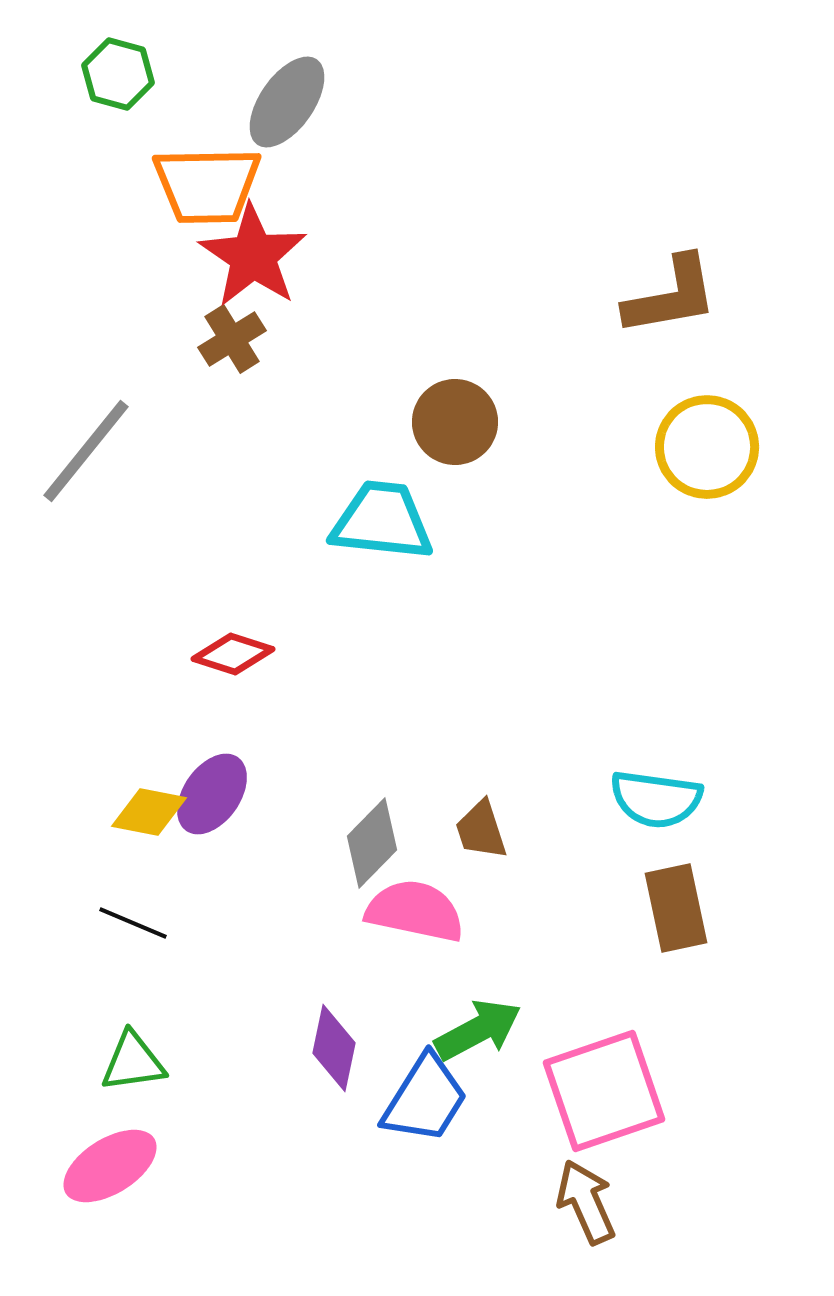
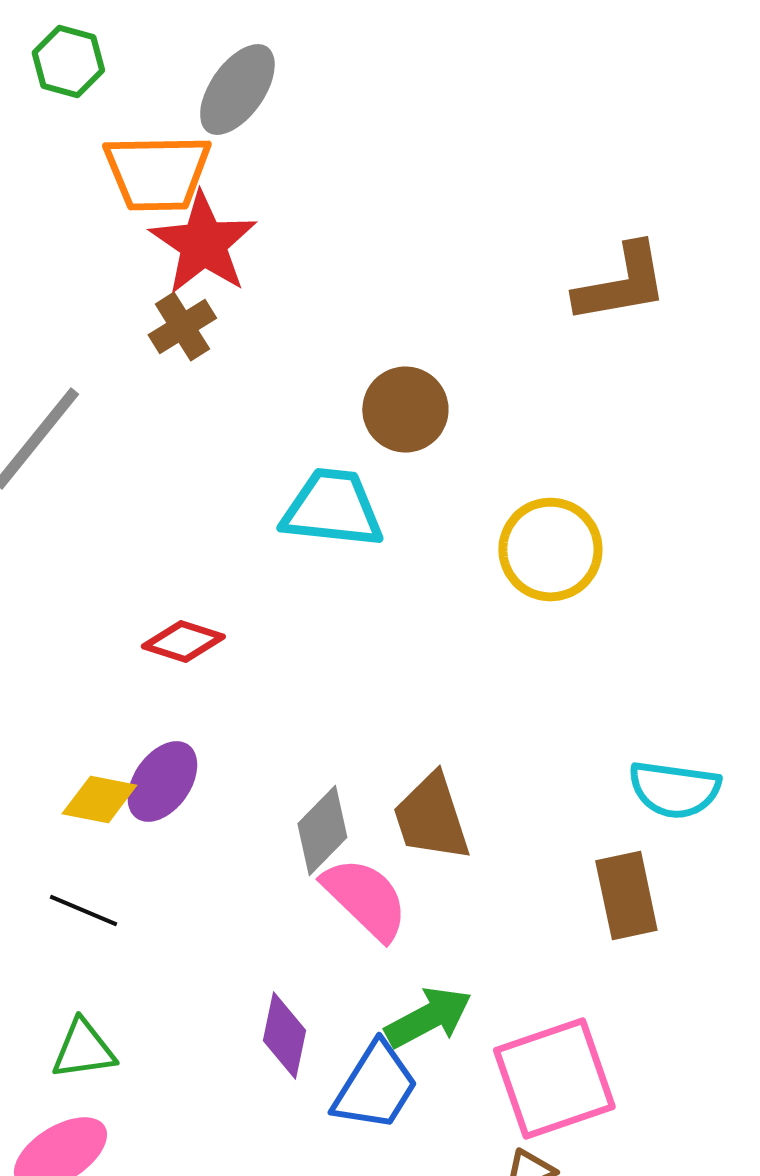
yellow circle: (707, 447) -> (550, 550), moved
cyan semicircle: (656, 799) -> (674, 790), moved
brown trapezoid: (481, 830) -> (431, 818), size x1.5
pink semicircle: (415, 911) -> (365, 898), turned 32

